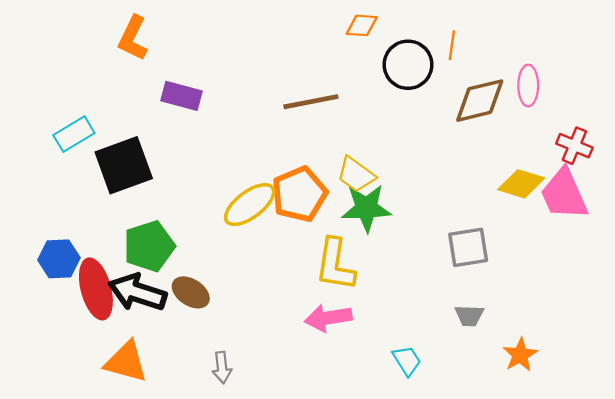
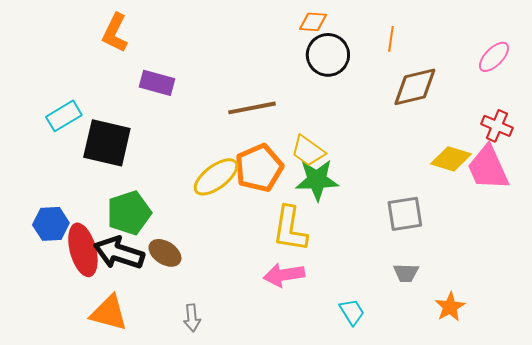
black circle: (408, 65) -> (328, 55), moved
pink ellipse: (528, 86) -> (494, 57), moved, turned 44
brown line: (311, 102) -> (252, 108), moved
black square: (124, 165) -> (107, 143), turned 33

